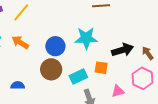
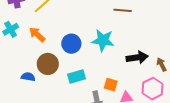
orange square: (101, 68) -> (111, 85), moved
brown circle: (51, 69) -> (48, 64), moved
cyan rectangle: (78, 76) -> (76, 76), moved

